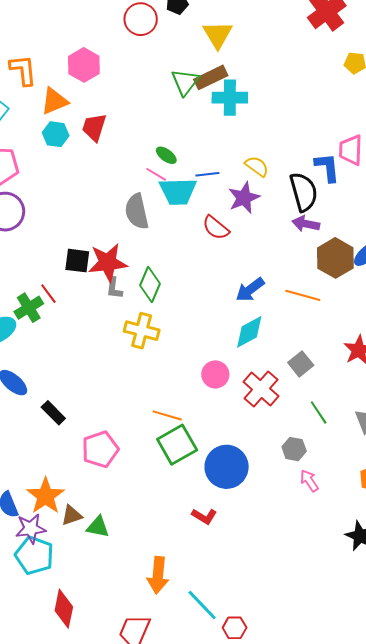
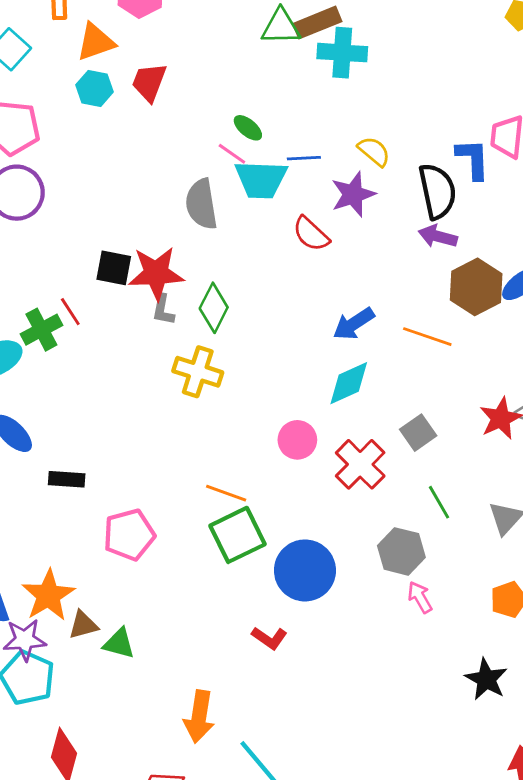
green triangle: (185, 82) -> (281, 27), turned 48
black rectangle: (53, 413) -> (67, 479), turned -45
gray hexagon: (294, 449) -> (401, 551), size x1.4

